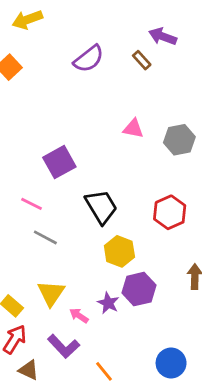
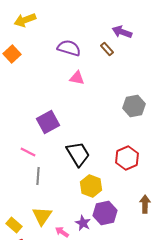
purple semicircle: (89, 59) -> (69, 48), turned -125
pink triangle: (133, 129) -> (77, 78), moved
gray line: (45, 237) -> (38, 176), turned 66

